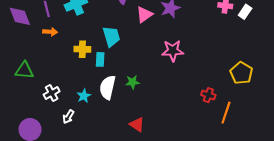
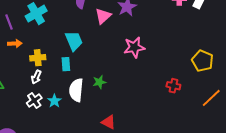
yellow cross: (82, 49) -> (38, 58), moved
white cross: (52, 93) -> (34, 100), moved
orange line: (226, 113) -> (211, 98), moved, turned 35
white arrow: (68, 117) -> (36, 77), moved

